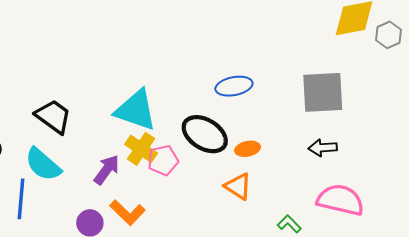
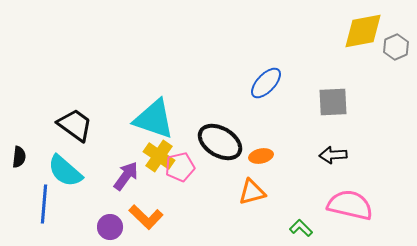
blue ellipse: (234, 86) -> (266, 83), moved, turned -36
gray square: (323, 92) -> (333, 102), size x0.7
orange triangle: (238, 186) -> (252, 192), turned -48

